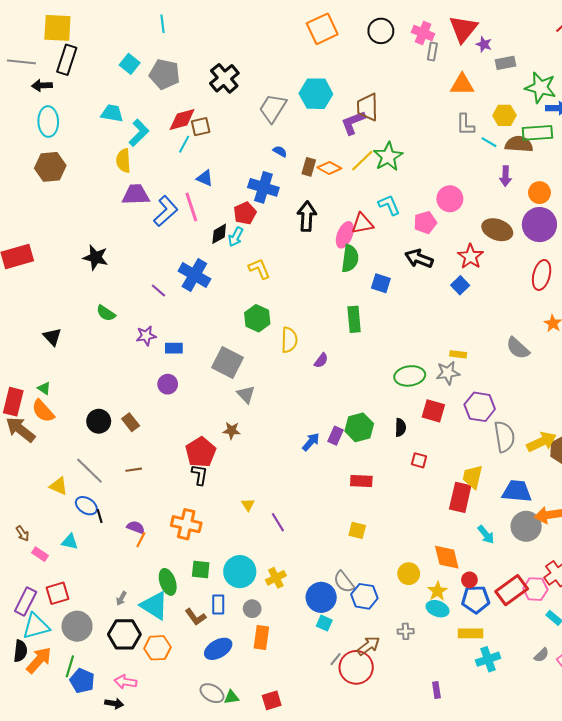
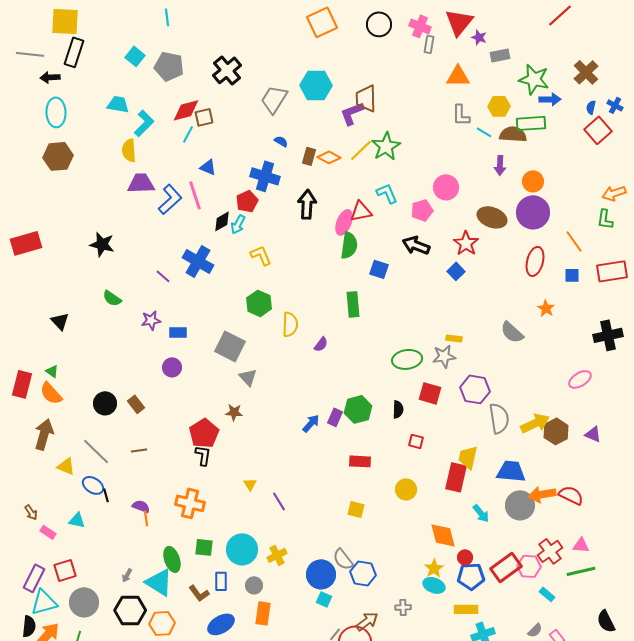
brown arrow: (20, 429) -> (44, 434), moved, turned 68
orange line: (141, 540) -> (146, 518), turned -35
yellow circle: (409, 574) -> (406, 489), moved

